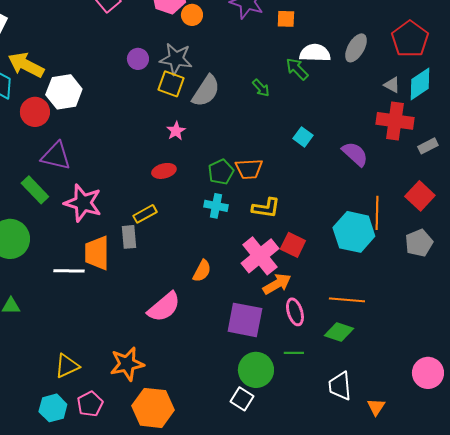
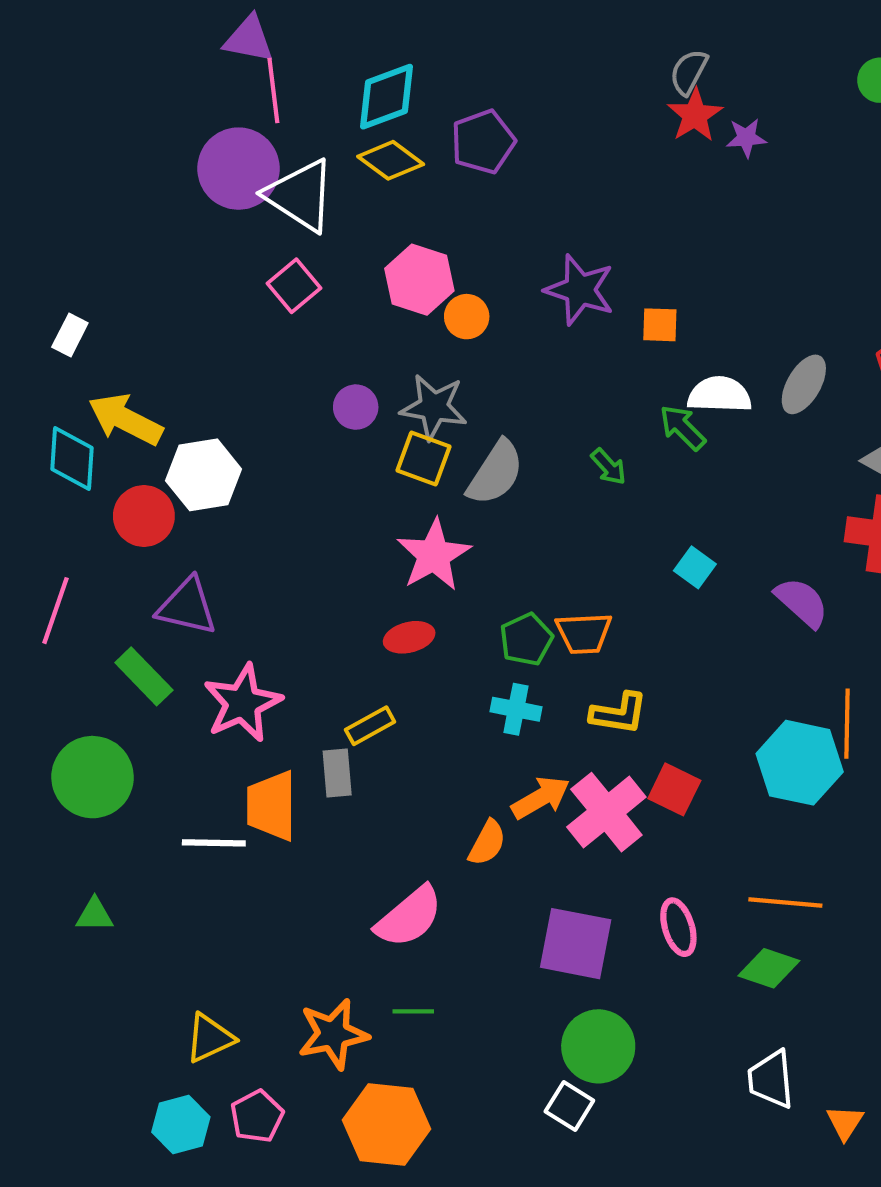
pink star: (176, 131) -> (434, 555), size x1.8
pink star: (83, 203) -> (243, 703), turned 30
orange arrow: (277, 284) -> (541, 798), moved
green line: (294, 353) -> (413, 1011), moved

